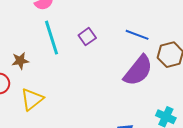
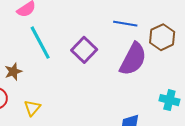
purple square: (87, 37) -> (84, 50), moved, size x1.4
yellow triangle: (32, 99) -> (32, 108), size x0.7

